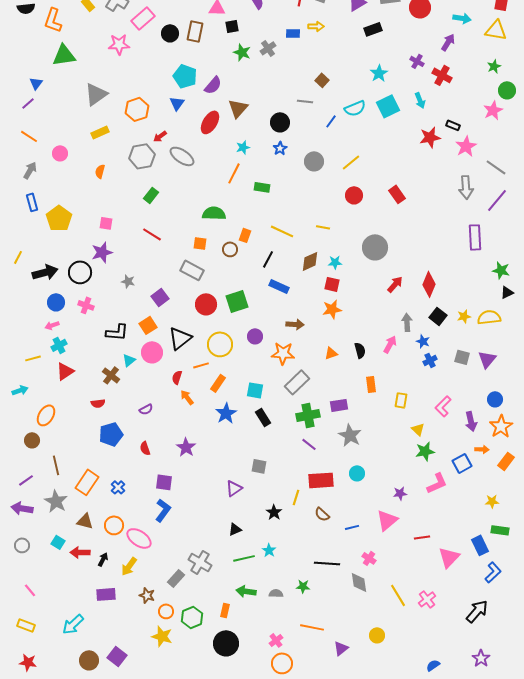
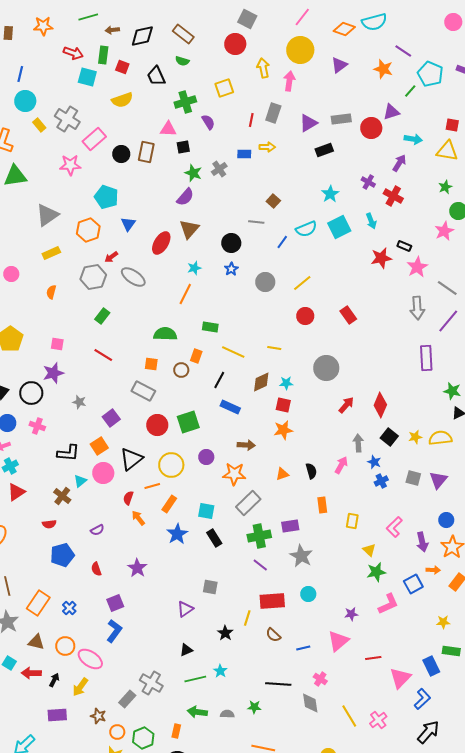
cyan pentagon: (185, 76) -> (106, 197), moved
purple semicircle: (213, 85) -> (185, 197), moved
green rectangle: (262, 187) -> (210, 327), moved
purple square: (164, 482) -> (115, 603), turned -30
blue L-shape: (493, 572) -> (422, 699), moved

